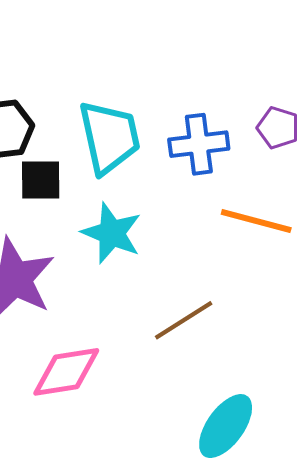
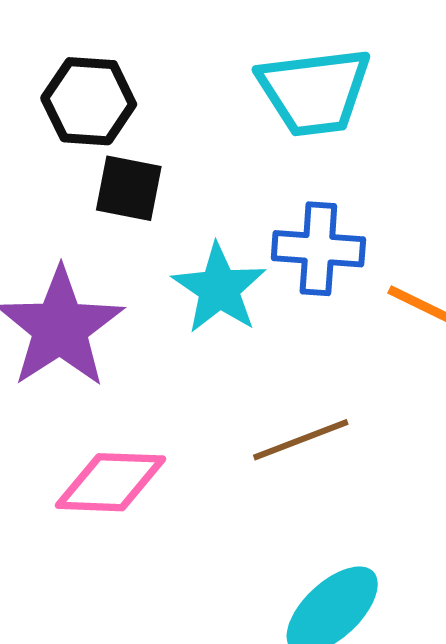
cyan trapezoid: (109, 137) -> (314, 91), moved, turned 84
blue cross: (199, 144) -> (318, 249), moved

